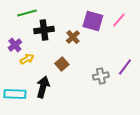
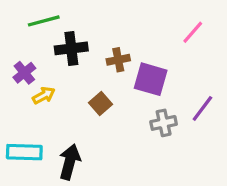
purple square: (93, 21) -> (151, 79), moved
brown cross: (73, 37) -> (118, 60), turned 32
black arrow: (43, 87) -> (70, 162), moved

